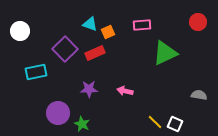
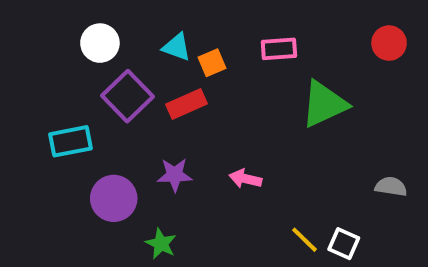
white circle: (20, 31) -> (100, 43), moved
purple circle: (58, 113) -> (114, 198), moved

